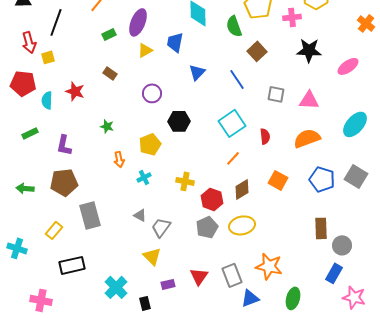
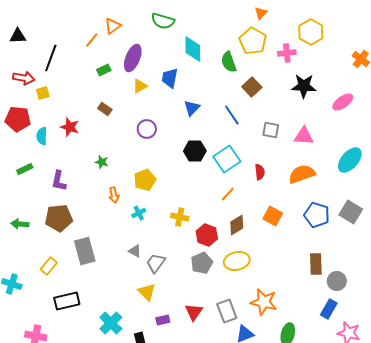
red arrow: (29, 42) -> (24, 78), turned -65
black hexagon: (179, 121) -> (195, 151), moved

